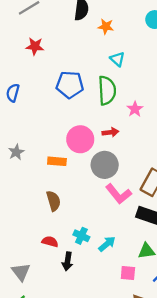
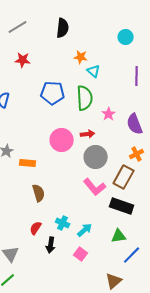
orange star: (106, 27) -> (81, 57), moved
orange rectangle: (57, 161) -> (28, 163), moved
gray circle: (105, 165) -> (96, 157), moved
red semicircle: (50, 242) -> (36, 228), turned -72
pink square: (128, 273) -> (81, 254), moved, turned 32

